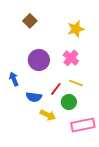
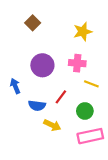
pink cross: (71, 58) -> (77, 63), turned -35
yellow line: (76, 83) -> (91, 84), moved
green circle: (69, 102) -> (85, 111), moved

